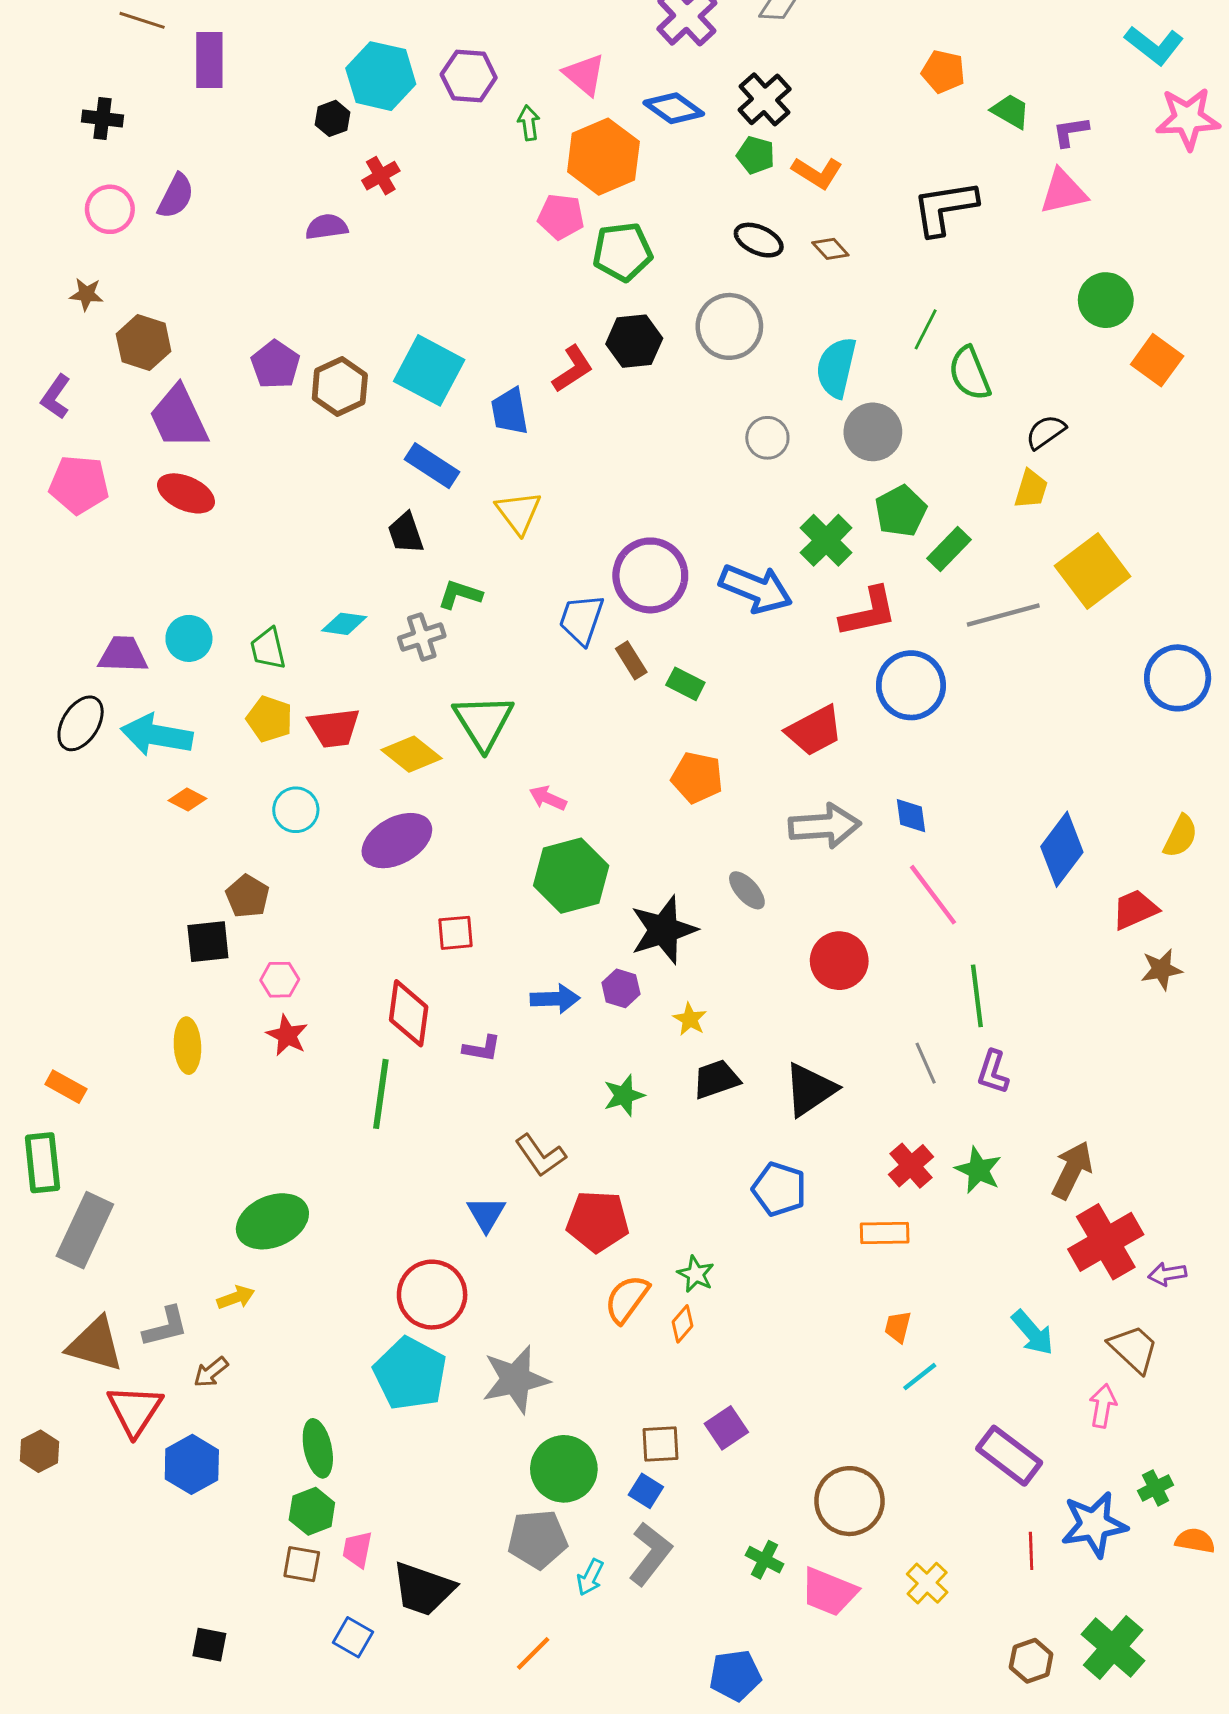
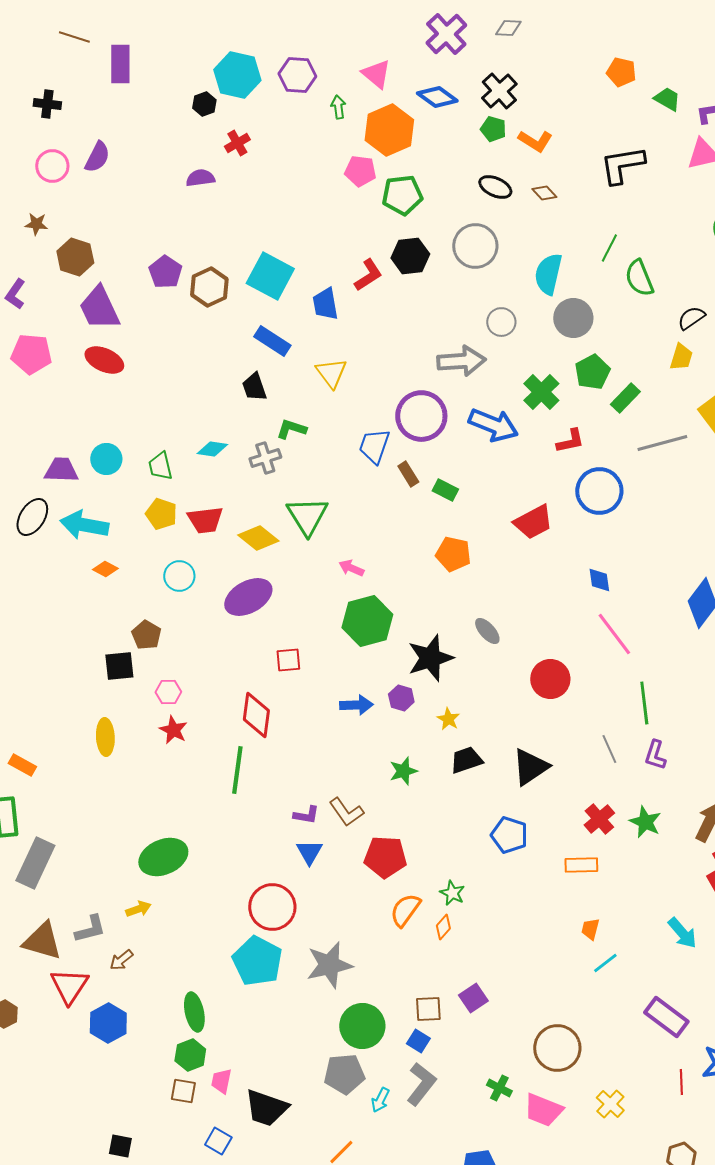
red L-shape: (869, 612) -> (570, 441), size x0.7
gray arrow: (825, 826) -> (461, 361), moved
purple L-shape: (482, 1049) -> (306, 815), moved

